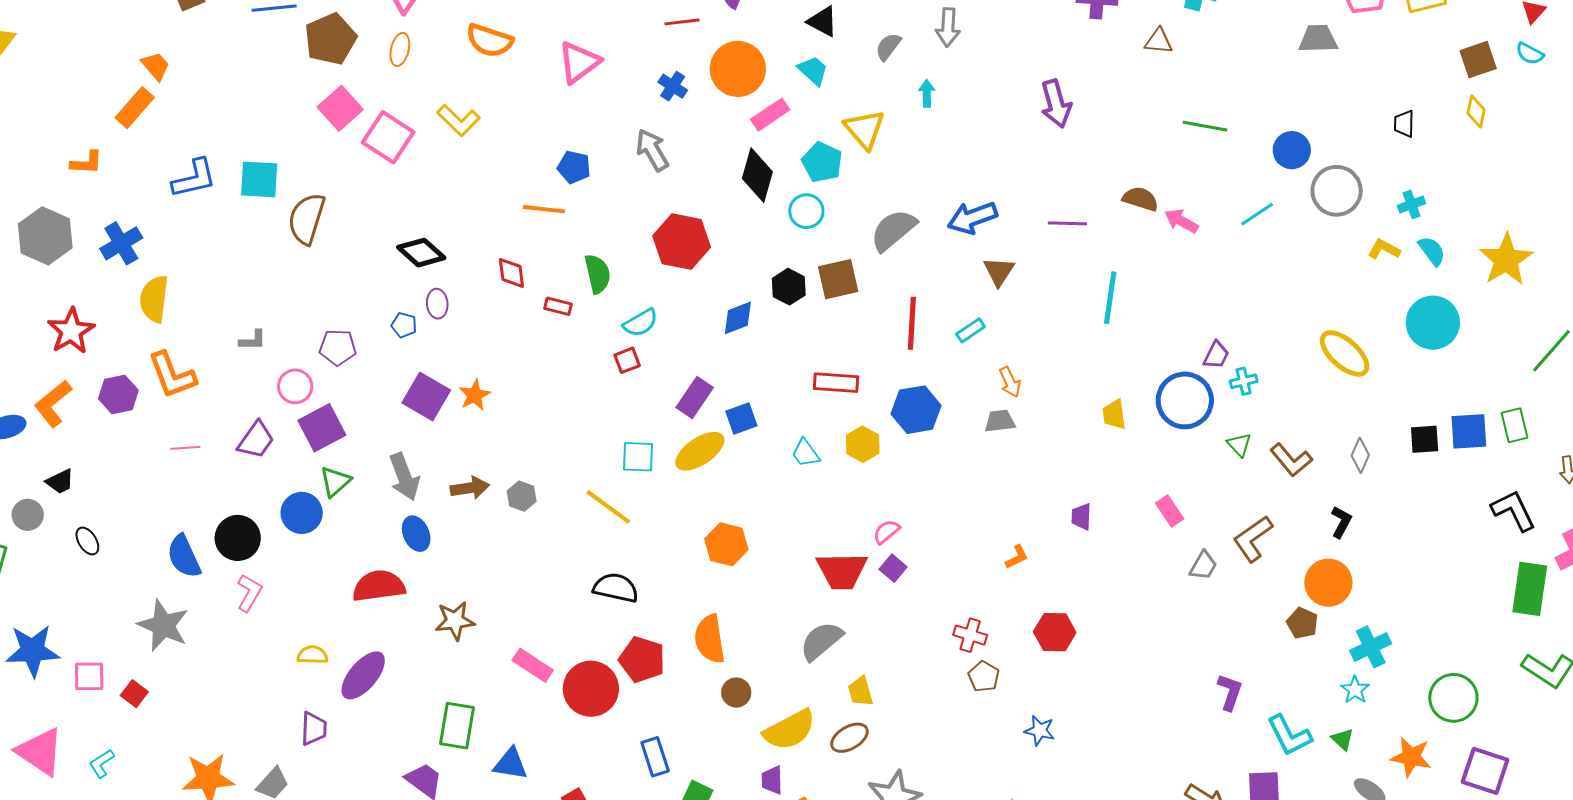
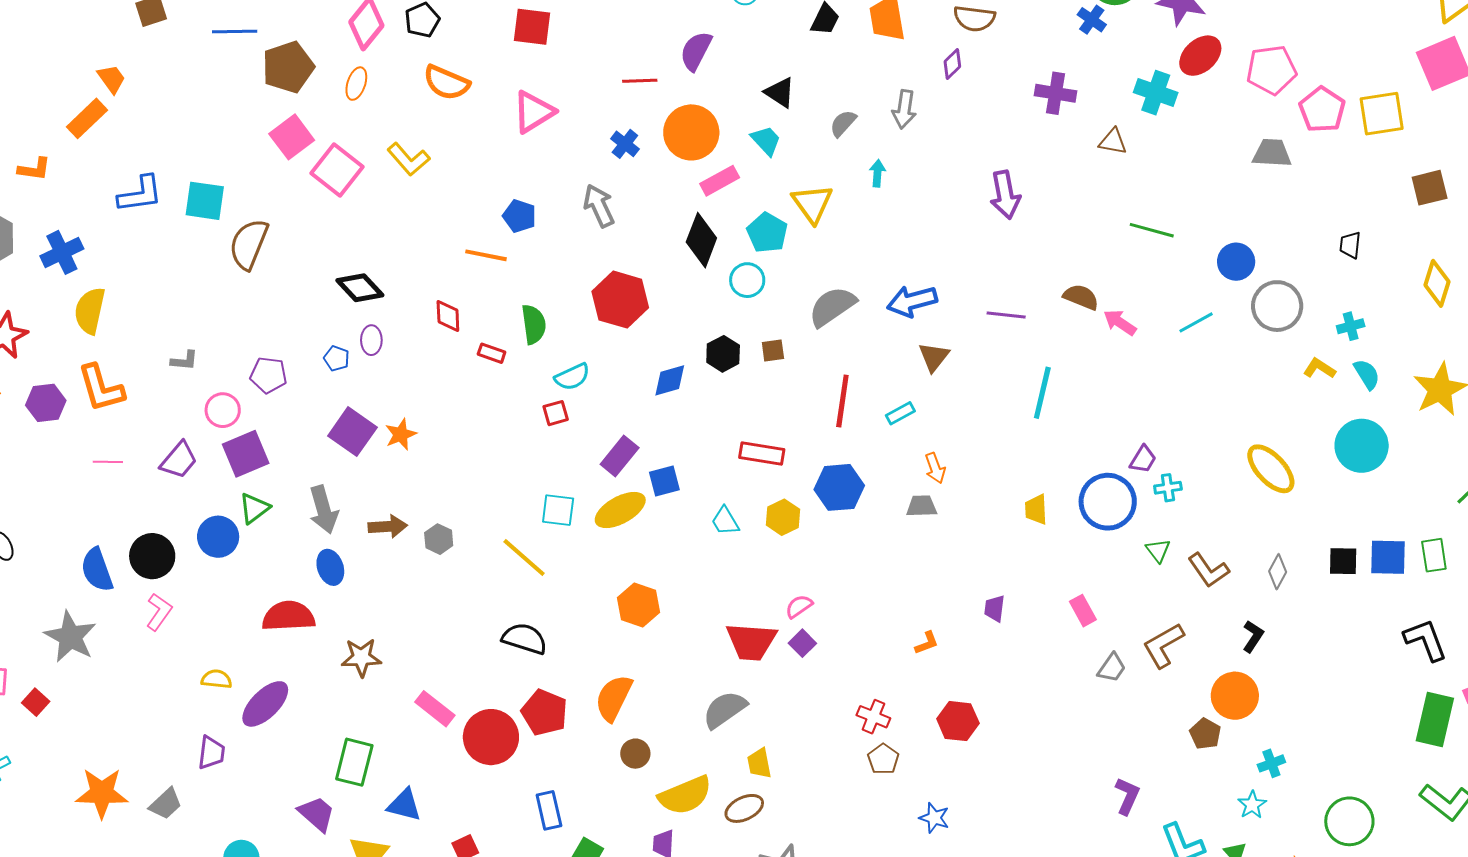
yellow diamond: (1476, 112) -> (1437, 283), moved, size x1.4
brown square: (838, 279) -> (773, 351), size x0.6
orange semicircle: (710, 639) -> (614, 698), turned 30
cyan cross: (1371, 647) -> (1271, 763), size x0.7

